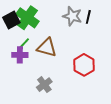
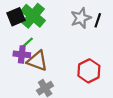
gray star: (72, 16) -> (81, 18), turned 30
brown triangle: (47, 48) -> (37, 61), moved

